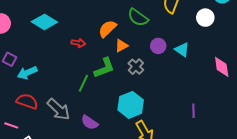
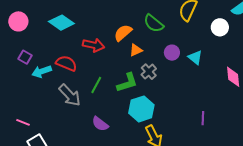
red arrow: (78, 43) -> (94, 45), size x1.5
green L-shape: (104, 68) -> (127, 83), moved
red semicircle: (27, 101) -> (66, 63), moved
gray arrow: (59, 109) -> (70, 95), moved

